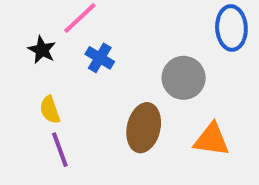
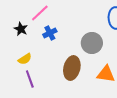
blue cross: (100, 58) -> (50, 33), turned 32
yellow semicircle: (50, 110) -> (25, 59), turned -104

